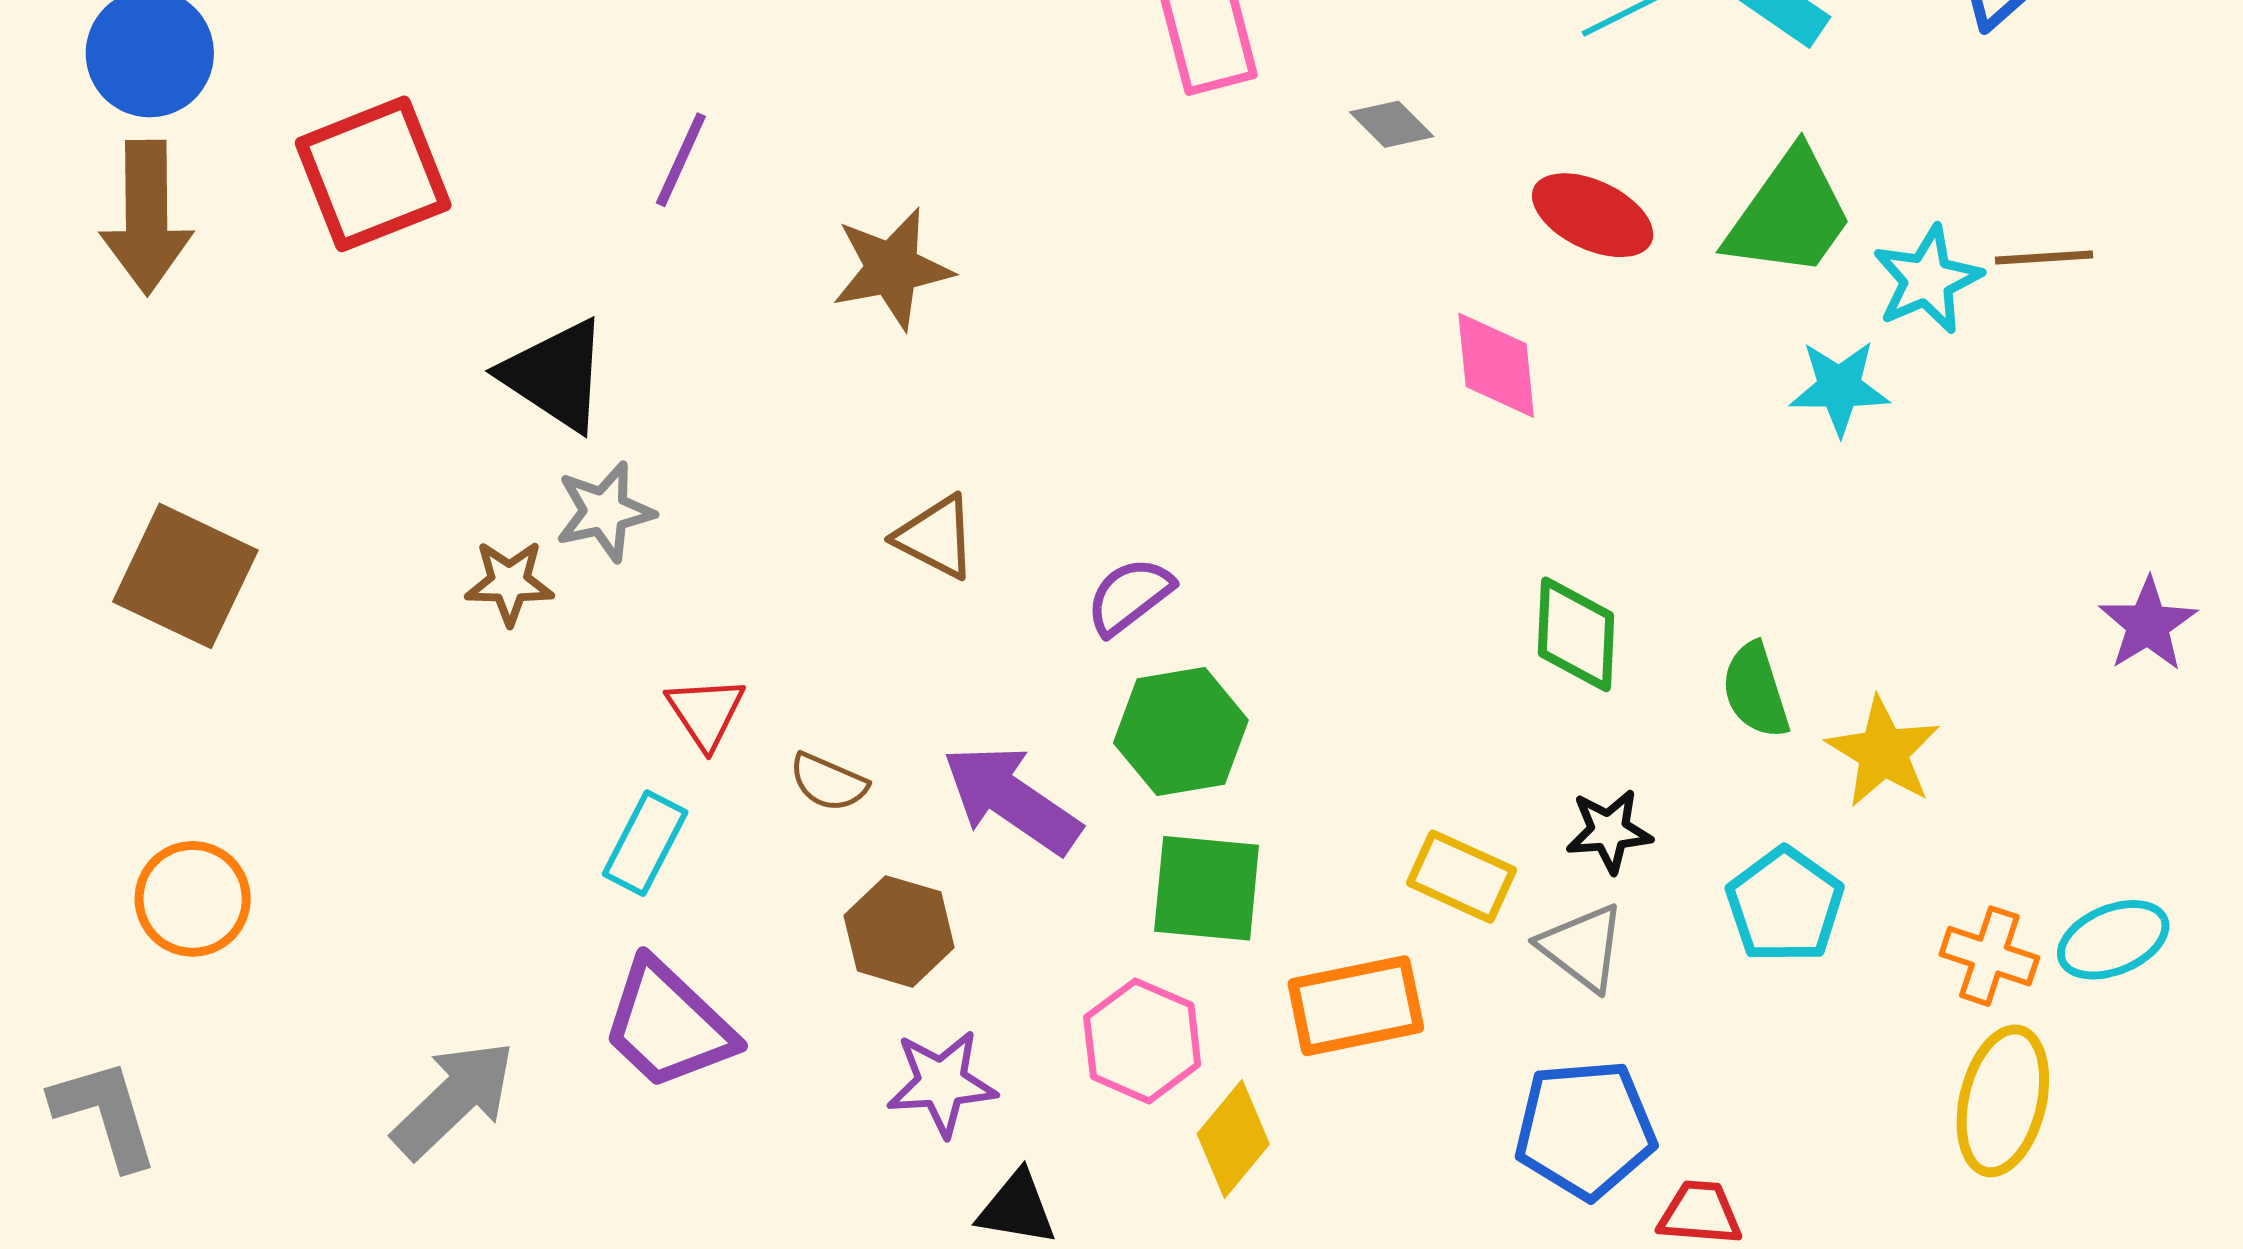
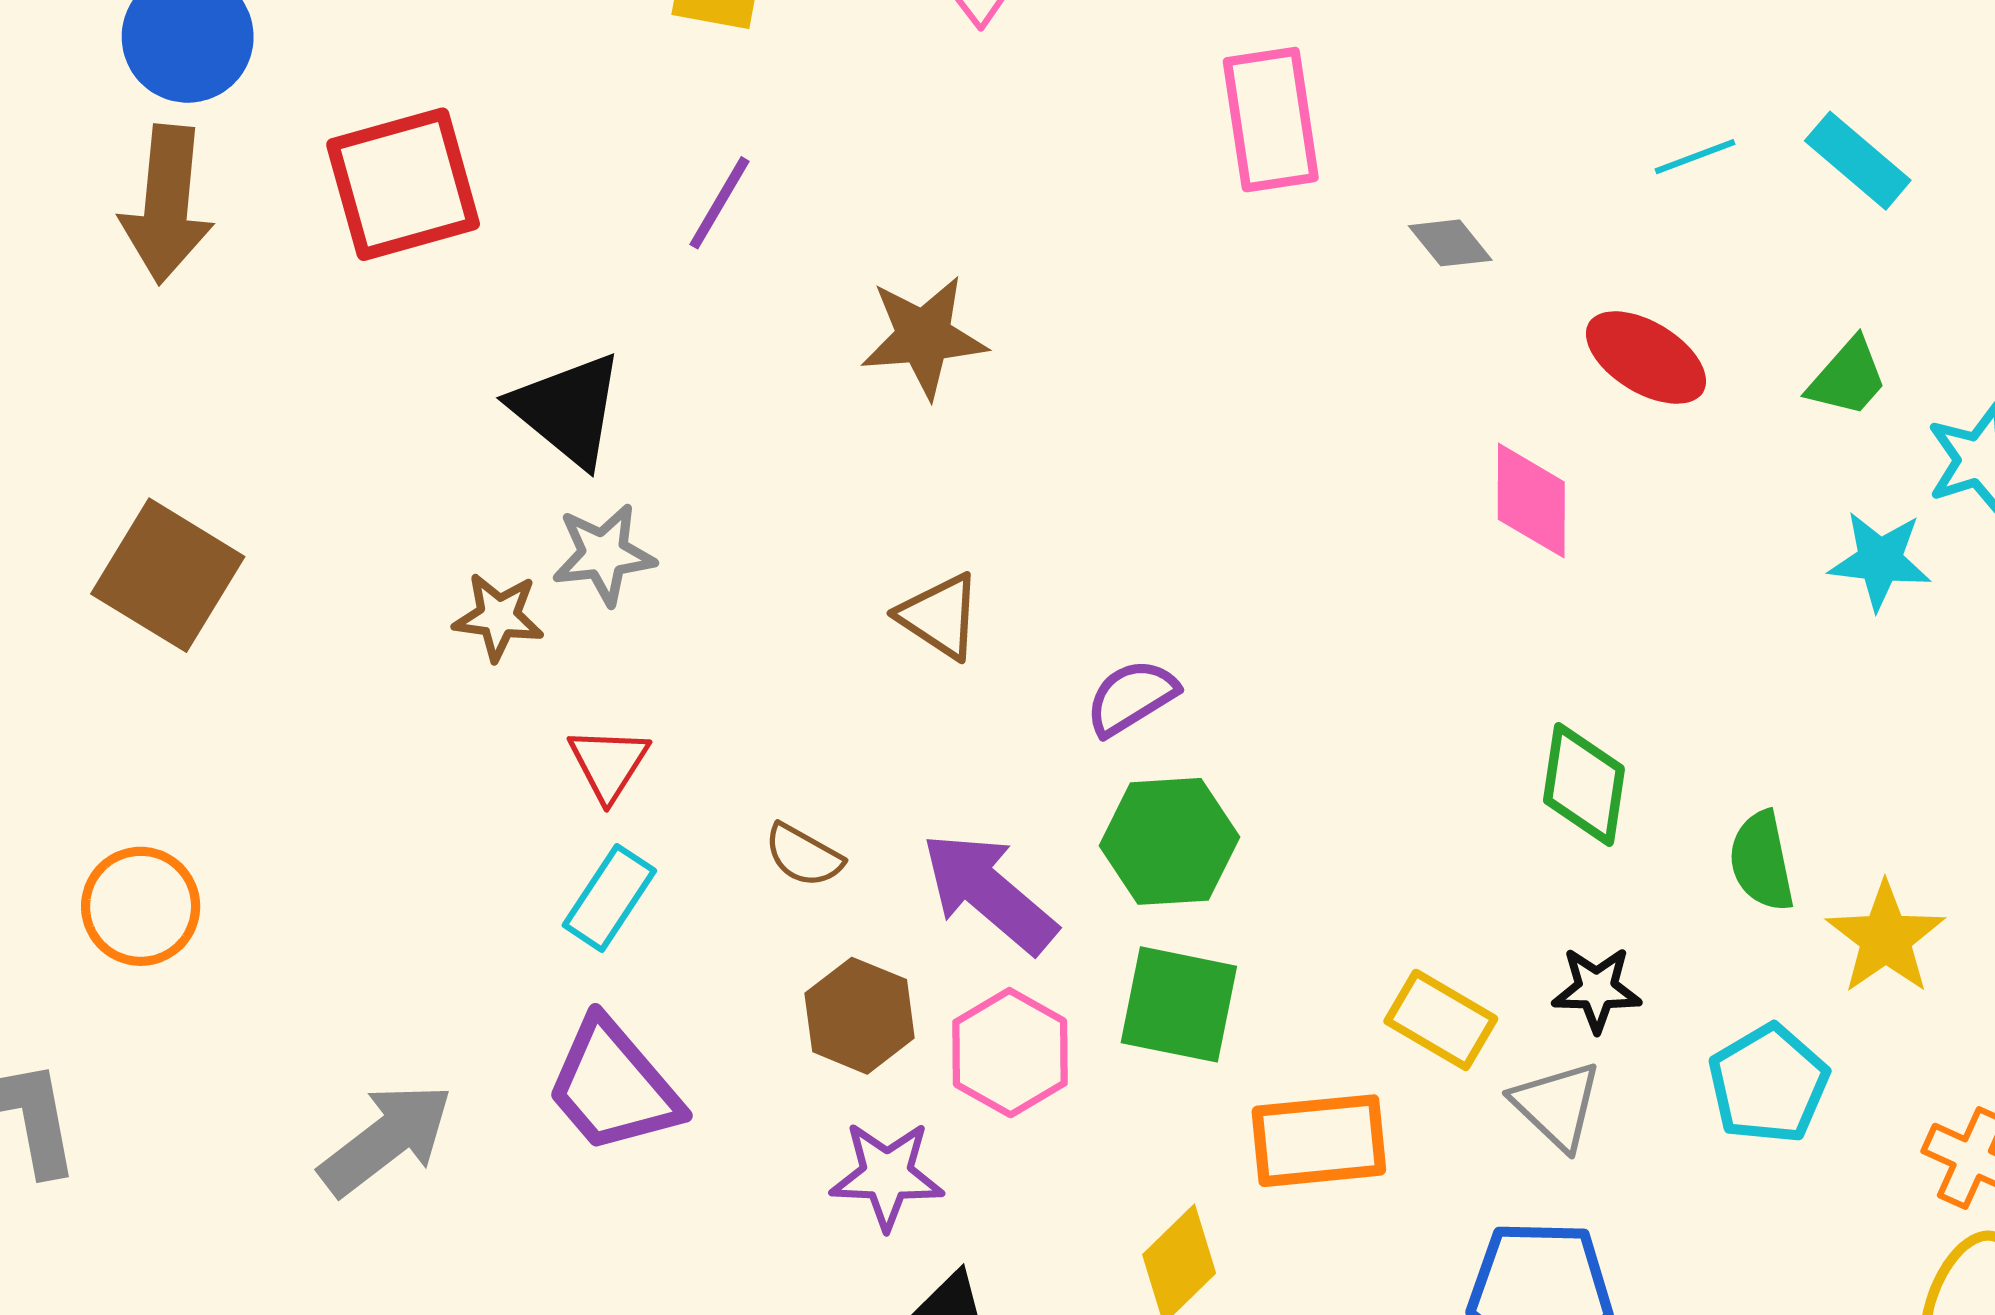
green trapezoid: (1790, 214) -> (1848, 378), size x0.6
red triangle: (706, 712) -> (609, 764), moved
pink hexagon: (1142, 1041) -> (1010, 1053), moved

